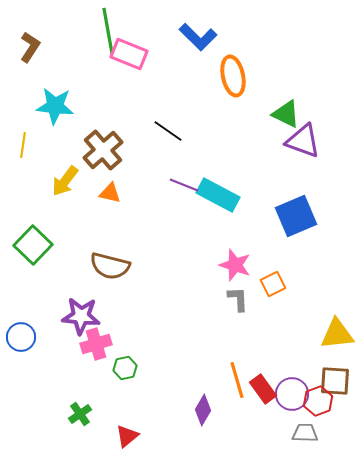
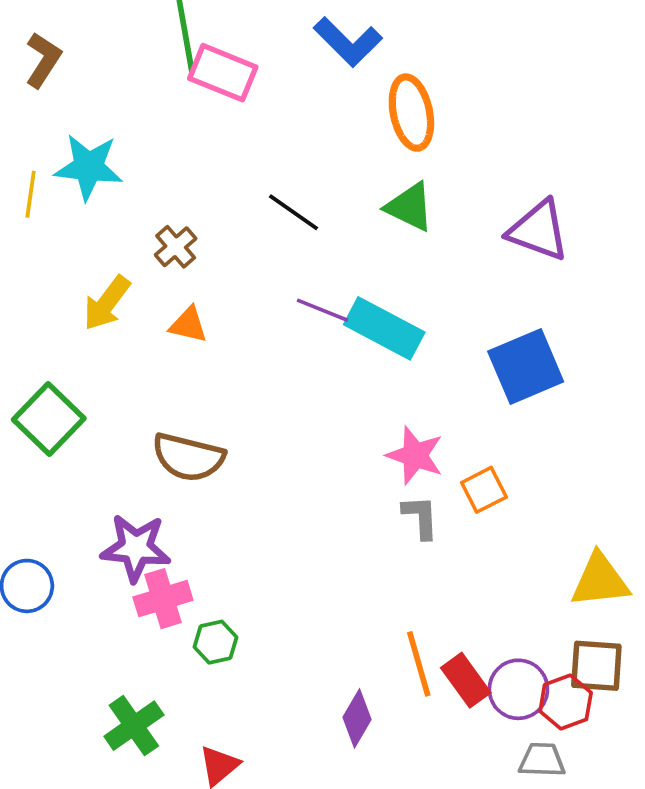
green triangle: (286, 114) -> (410, 207), moved
yellow line: (23, 145) -> (31, 194), moved
brown cross: (103, 150) -> (176, 247), size x0.6
green cross: (80, 414) -> (134, 726), size x1.4

